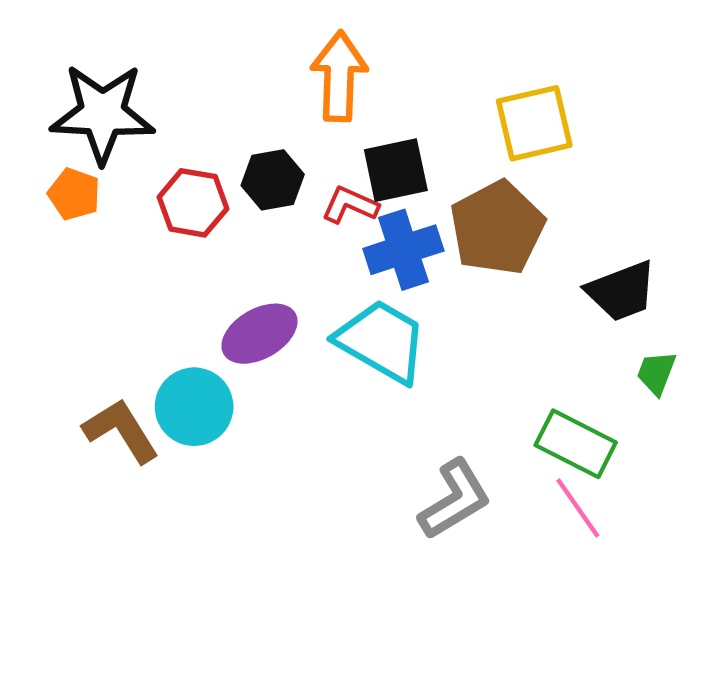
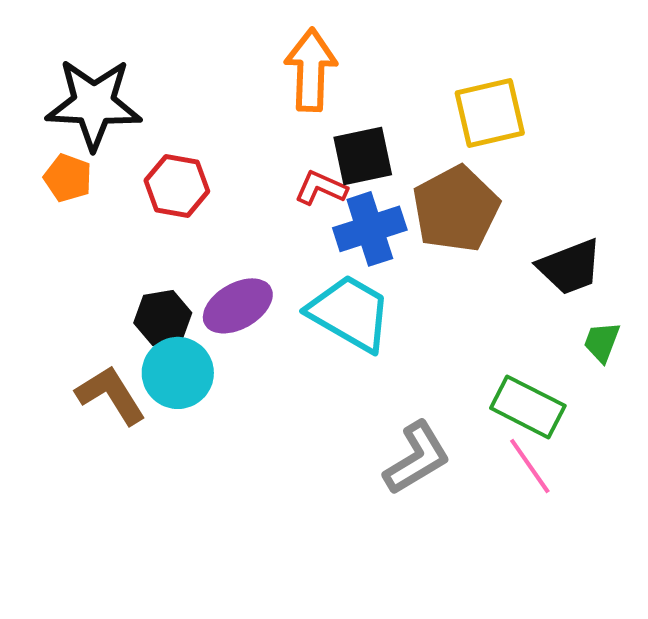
black hexagon: (273, 180) -> (163, 318), moved

